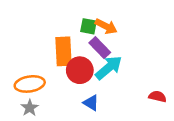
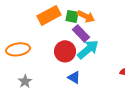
orange rectangle: (63, 51) -> (49, 15), moved, turned 65
orange ellipse: (30, 84) -> (18, 49), moved

